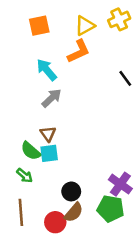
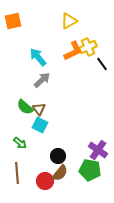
yellow cross: (119, 19) -> (88, 47), moved
orange square: (39, 26) -> (13, 21), moved
orange L-shape: (79, 51) -> (73, 51), moved
green semicircle: (31, 151) -> (25, 107), moved
cyan square: (49, 153) -> (40, 125), turned 35

